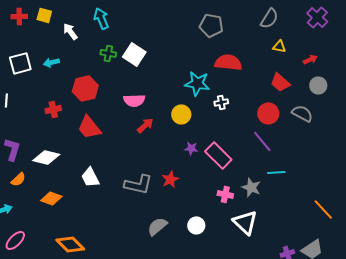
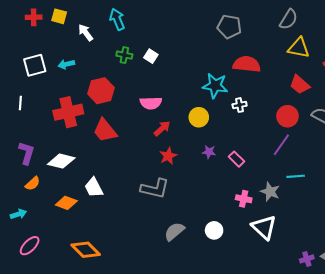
yellow triangle: (279, 46) -> (299, 48), size x1.6
white square: (134, 54) -> (151, 56), size x0.6
red cross: (53, 109) -> (68, 112), size x1.8
purple line: (262, 141) -> (281, 145), turned 75
pink rectangle: (218, 155) -> (236, 159), size x0.6
white trapezoid: (90, 177) -> (94, 188), moved
red star: (170, 179) -> (168, 156), moved

